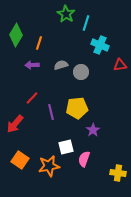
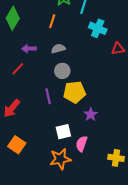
orange line: (39, 43) -> (52, 21), moved
gray circle: (81, 72) -> (62, 71), moved
red line: (32, 98) -> (18, 69), moved
orange star: (49, 166) -> (60, 159), moved

